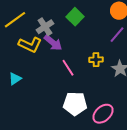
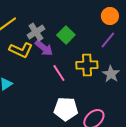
green square: (75, 17) -> (66, 35), moved
yellow cross: (96, 60) -> (87, 65), size x1.5

